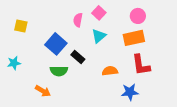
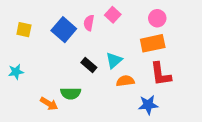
cyan triangle: (99, 36) -> (114, 60), moved
blue square: (56, 44) -> (64, 30), moved
green semicircle: (59, 71) -> (71, 93), moved

